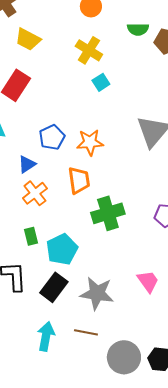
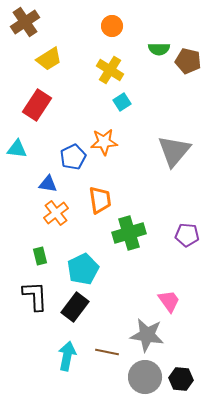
yellow trapezoid: (28, 39) -> (49, 59), turned -60
orange star: (90, 142) -> (104, 142), moved
blue triangle: (27, 164) -> (48, 184), turned 42
green rectangle: (31, 236) -> (40, 256), moved
gray star: (97, 293) -> (147, 335), moved

